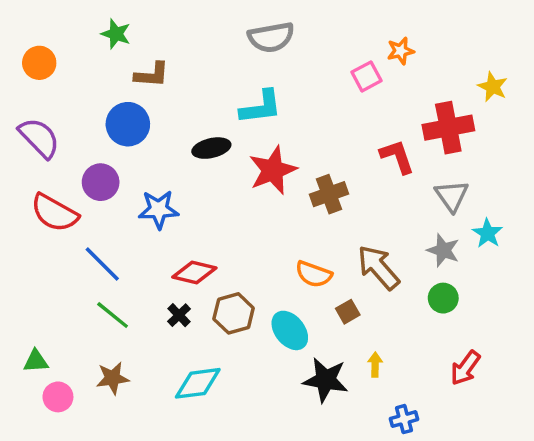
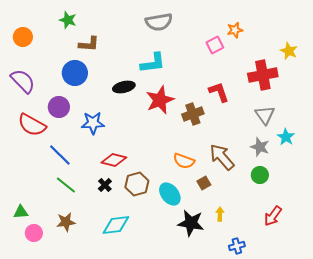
red L-shape: (397, 157) -> (219, 92), moved

